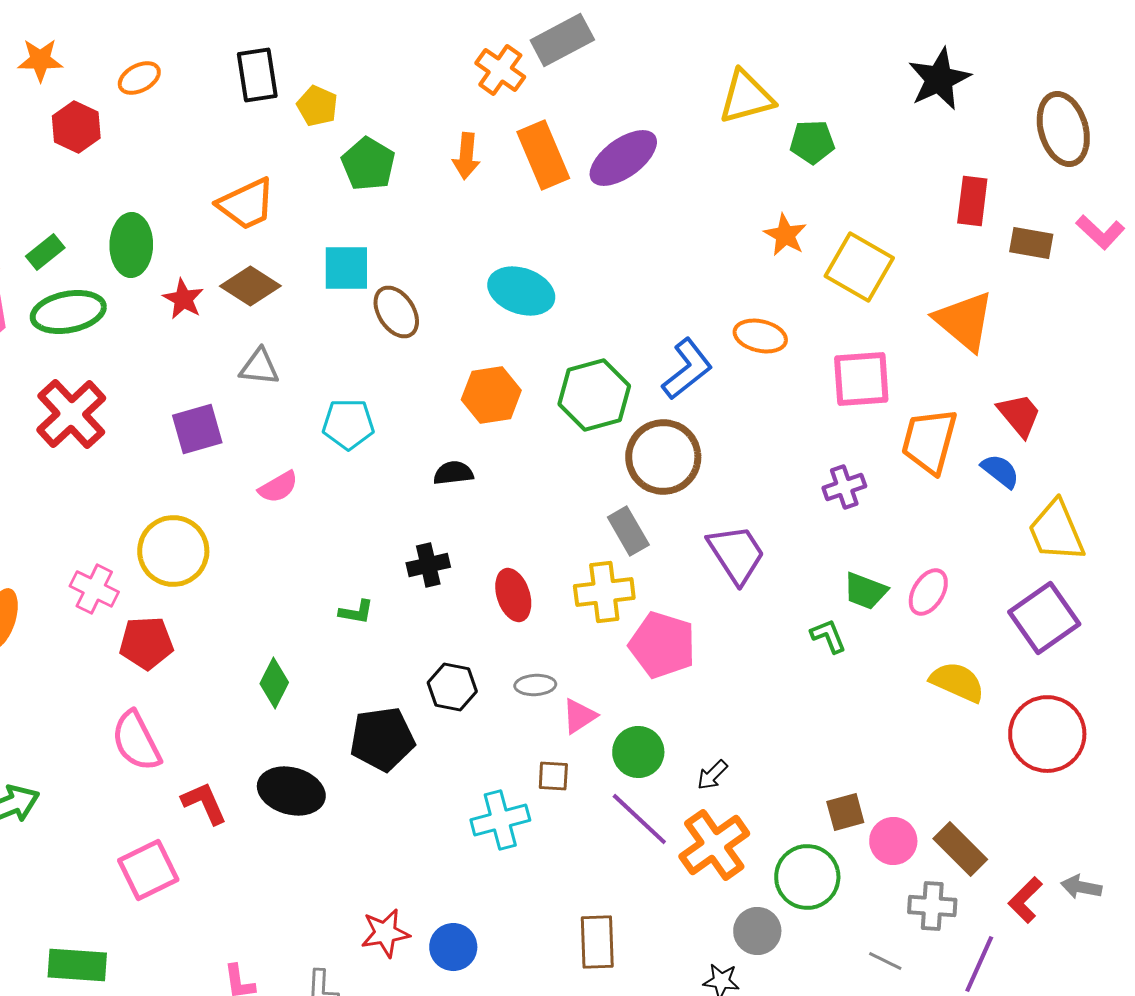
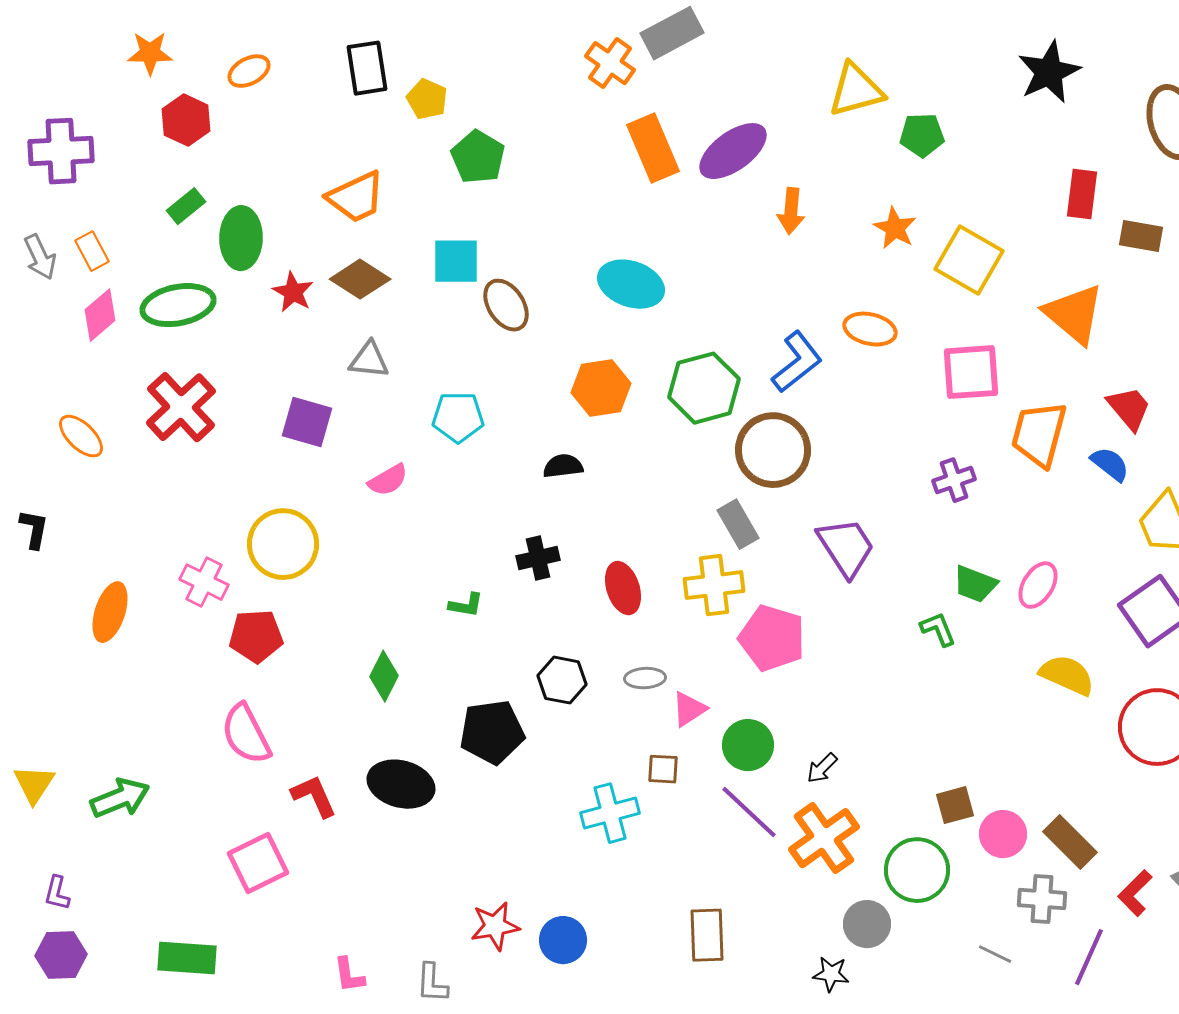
orange arrow: (466, 156) -> (791, 211), moved
green rectangle: (45, 252) -> (186, 206), moved
purple square: (197, 429) -> (307, 422), turned 32

